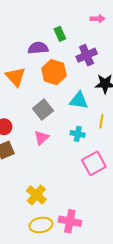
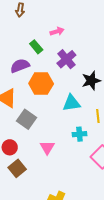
pink arrow: (98, 19) -> (57, 31), moved
gray square: (43, 110) -> (26, 119), moved

